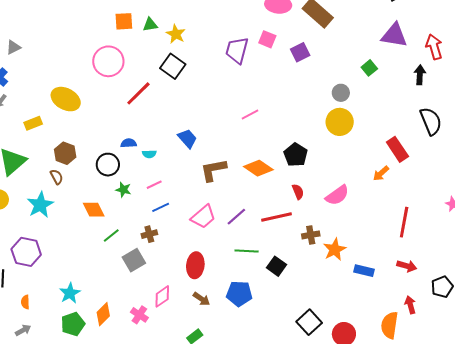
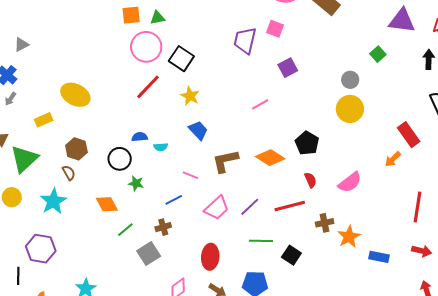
yellow star: (176, 34) -> (190, 96), moved
purple square: (300, 52) -> (288, 68), moved
pink circle: (108, 61) -> (146, 47), moved
pink line: (154, 185) -> (190, 175), moved, turned 49

